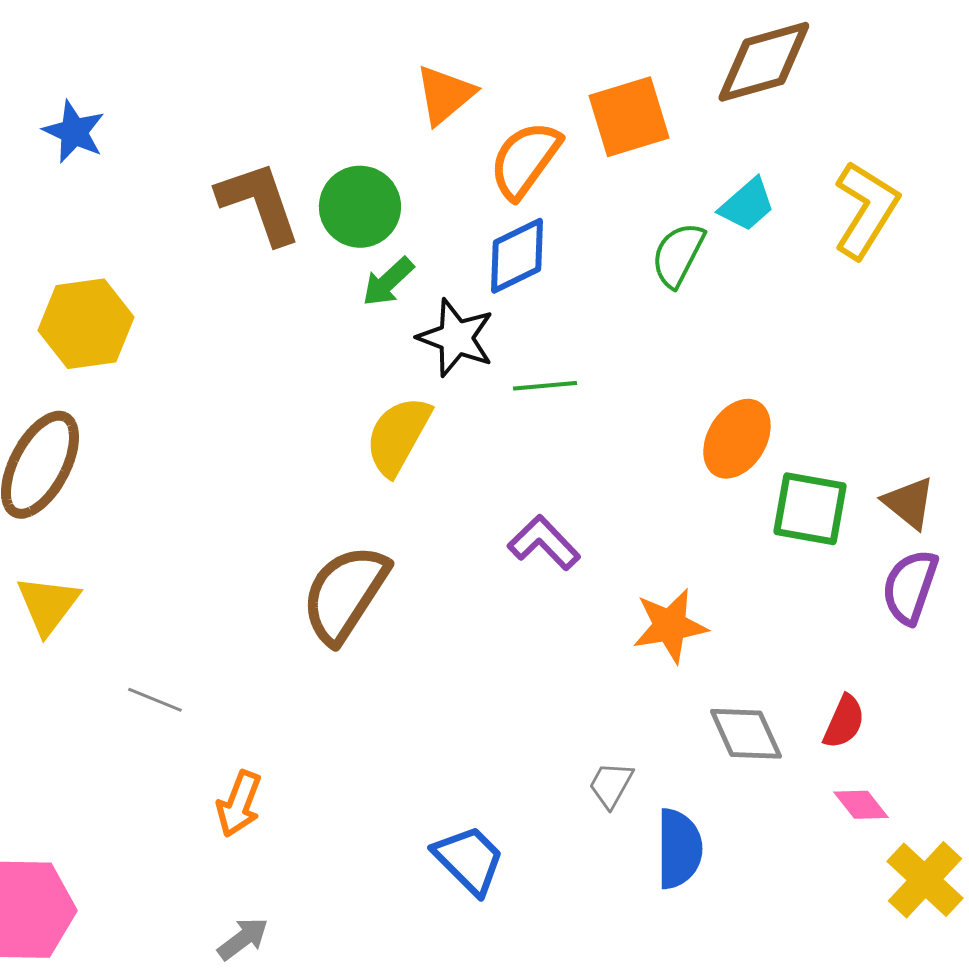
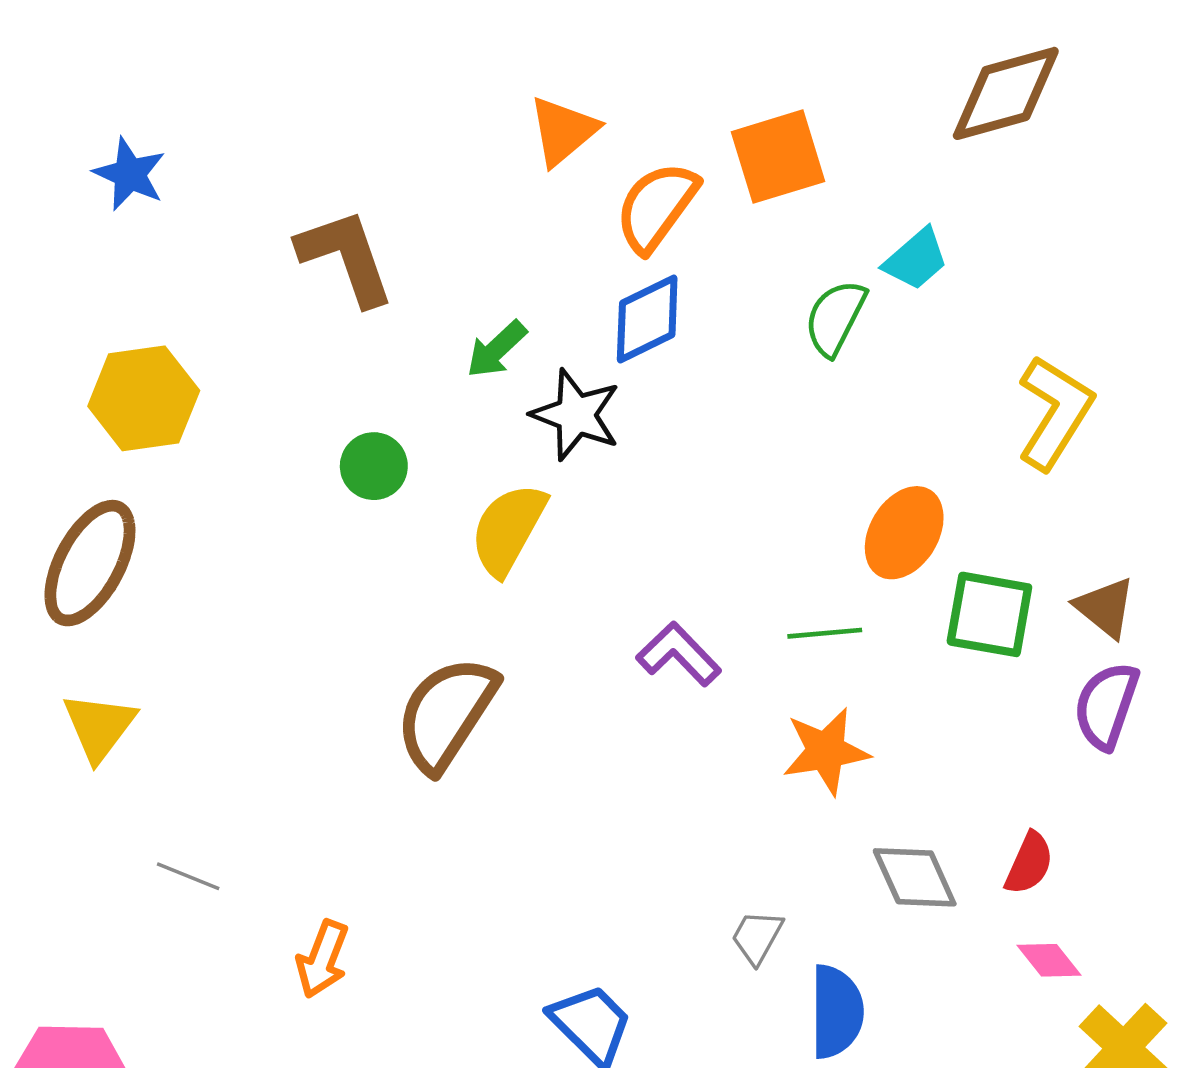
brown diamond: (764, 62) -> (1006, 93), moved
green circle: (360, 207) -> (374, 466), moved, size x0.7
yellow L-shape: (866, 210) -> (1055, 412), moved
green line: (545, 386) -> (825, 633), moved
gray line: (155, 700) -> (188, 876), moved

